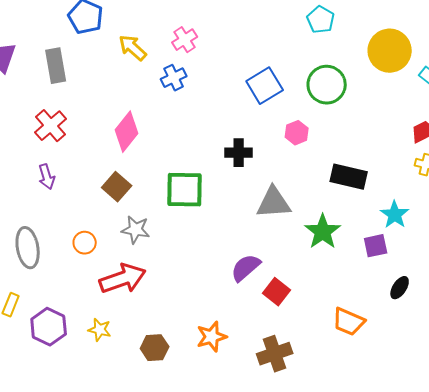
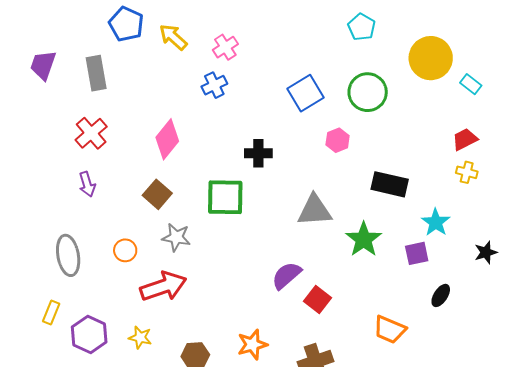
yellow arrow: (133, 48) -> (173, 37), moved
black cross: (239, 153) -> (258, 153), moved

